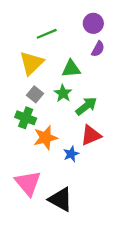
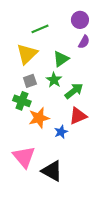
green triangle: (71, 69) -> (61, 59), turned -30
gray square: (35, 94) -> (30, 81), turned 32

